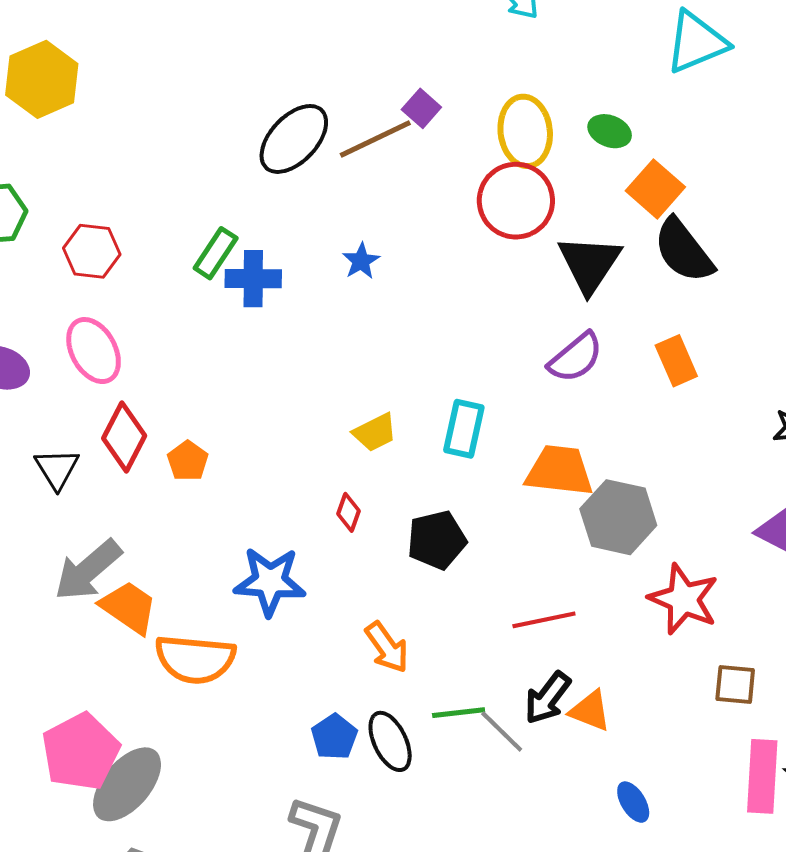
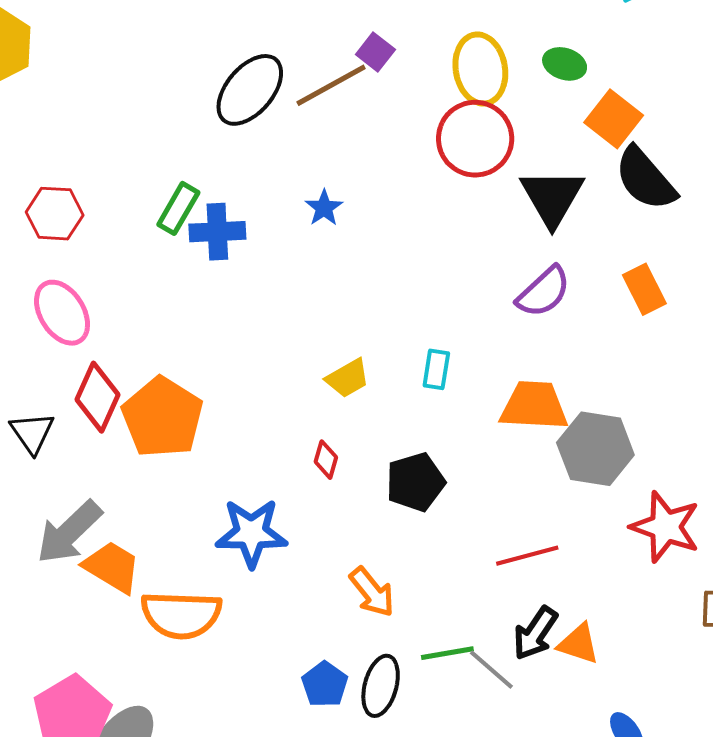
cyan rectangle: (464, 429) -> (436, 369), size x0.7
orange pentagon: (188, 461) -> (162, 417), size x2.0
black ellipse: (390, 741) -> (381, 686), turned 44

